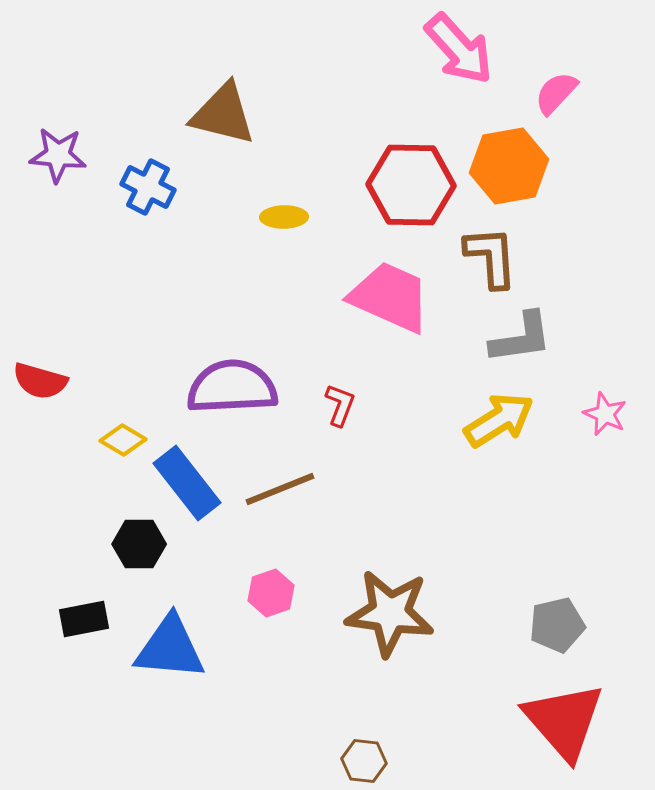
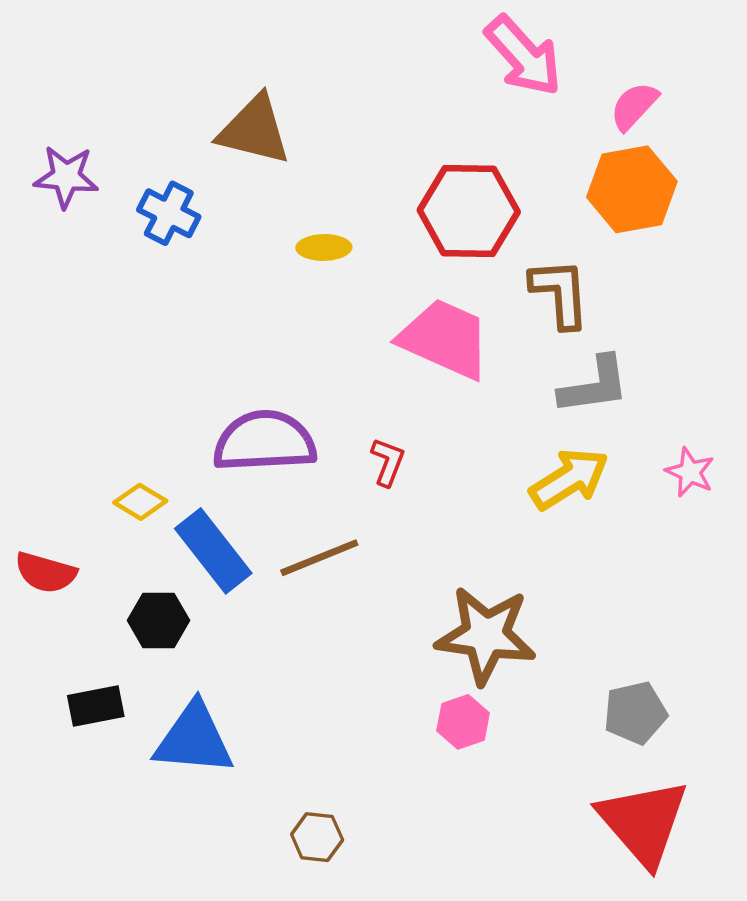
orange hexagon: (509, 166) -> (632, 189), moved
red semicircle: (40, 381) -> (46, 573), moved
pink hexagon: (271, 593) -> (463, 722), moved
brown star: (390, 613) -> (486, 635), moved
brown hexagon: (364, 761) -> (317, 837), moved

